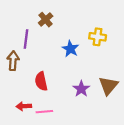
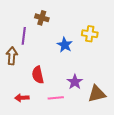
brown cross: (46, 20) -> (42, 18), turned -32
brown triangle: (108, 86) -> (97, 94), moved, turned 36
pink line: (44, 112) -> (56, 98), moved

